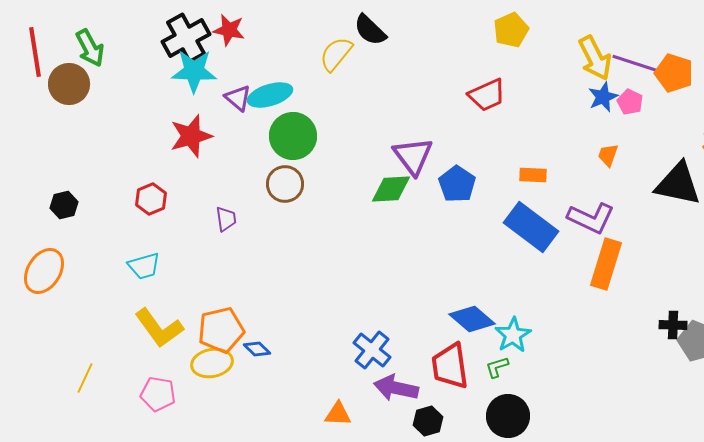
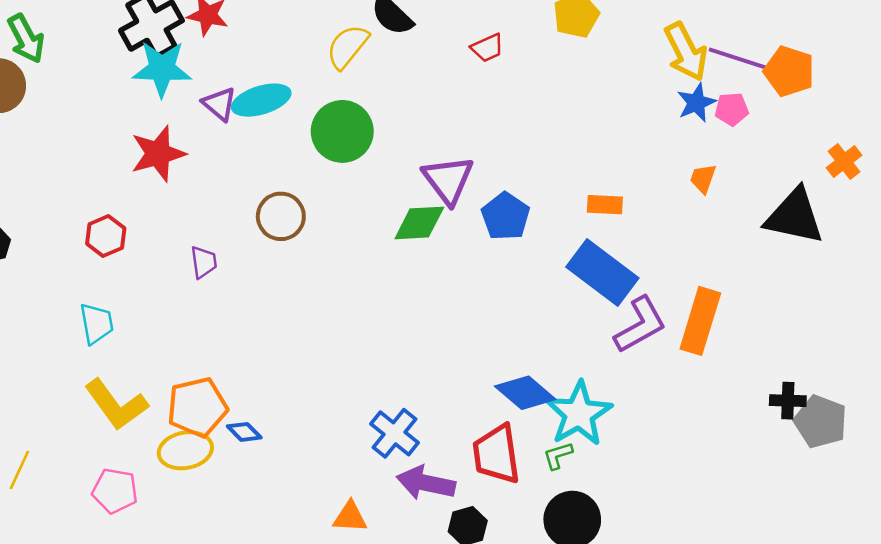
red trapezoid: (487, 95) -> (487, 48), moved, size x0.7
pink pentagon: (630, 102) -> (732, 109), turned -30
green circle: (293, 136) -> (342, 131), moved
purple L-shape: (591, 218) -> (640, 325), moved, turned -54
cyan trapezoid: (144, 266) -> (97, 324), turned -84
cyan star: (513, 335) -> (579, 414), size x1.4

